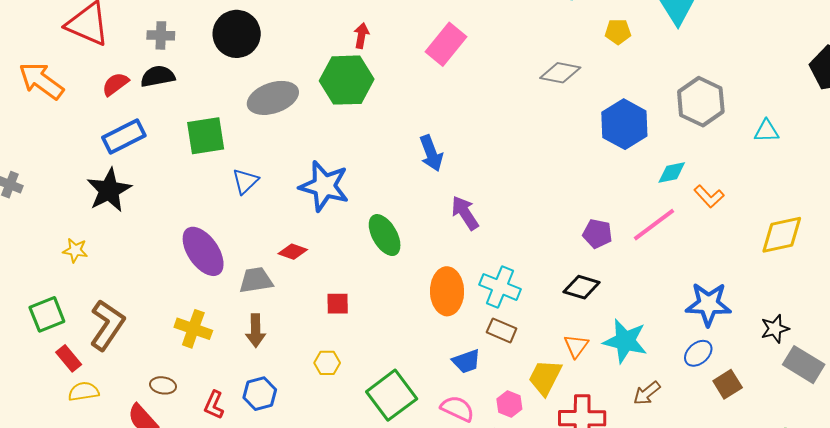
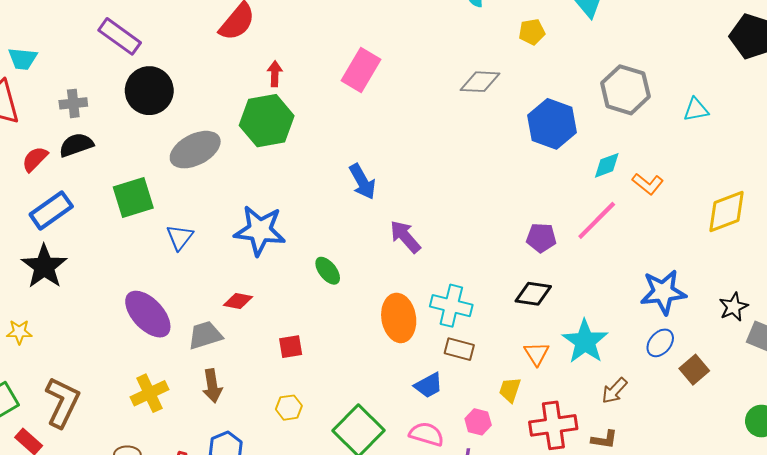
green ellipse: (385, 235) -> (328, 271), size x0.7
yellow cross: (193, 329) -> (149, 393), turned -36
cyan star: (625, 341) -> (585, 341), turned 30
yellow trapezoid: (545, 377) -> (510, 390), size x0.7

